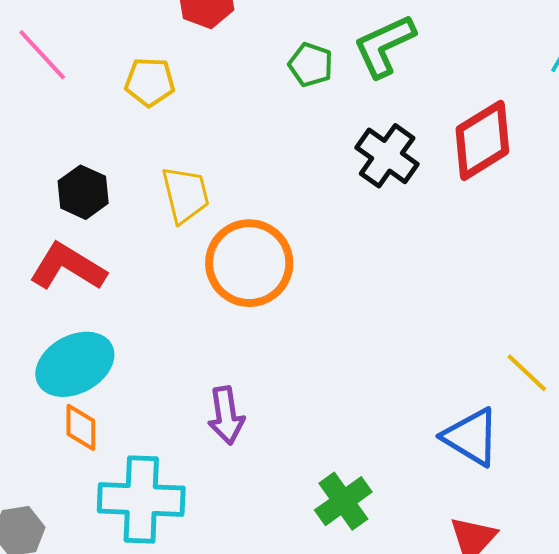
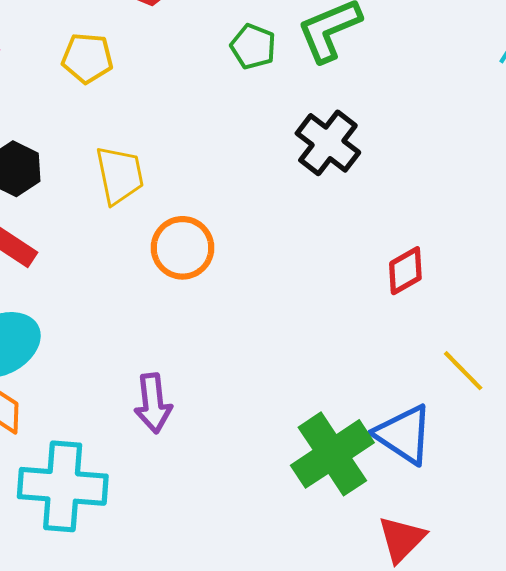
red diamond: (482, 140) -> (405, 271), moved, size x0.6
orange circle: (249, 263) -> (182, 248), size x0.7
green cross: (343, 501) -> (332, 454), moved, size x1.4

